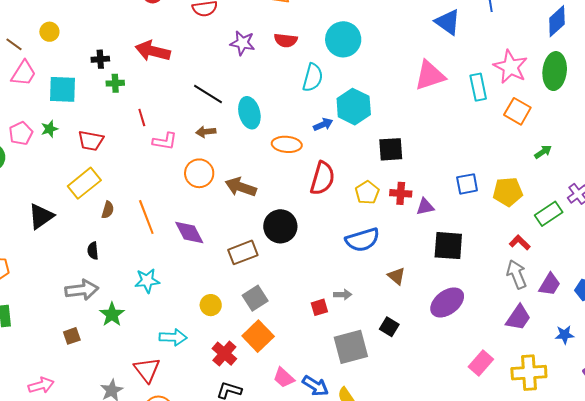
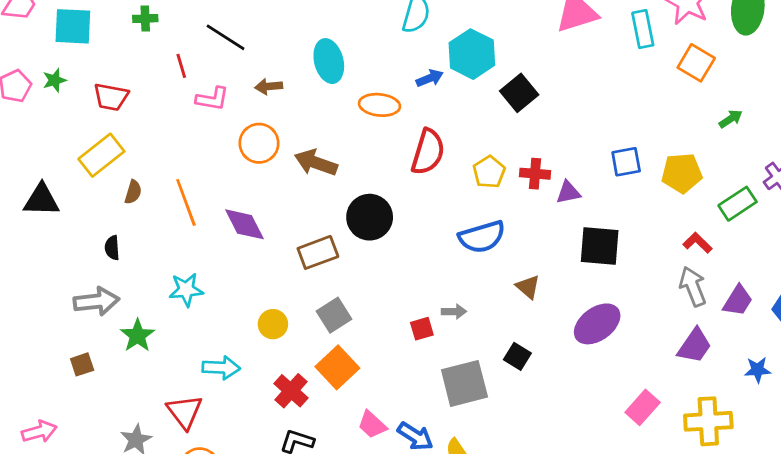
black line: (208, 94) -> (226, 37), moved
black square: (391, 149) -> (519, 93), moved, turned -36
black triangle: (41, 216) -> (41, 200), turned 36

